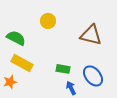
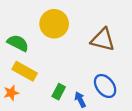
yellow circle: (48, 21) -> (54, 24), size x1.6
green rectangle: (63, 69) -> (59, 92), moved, turned -72

